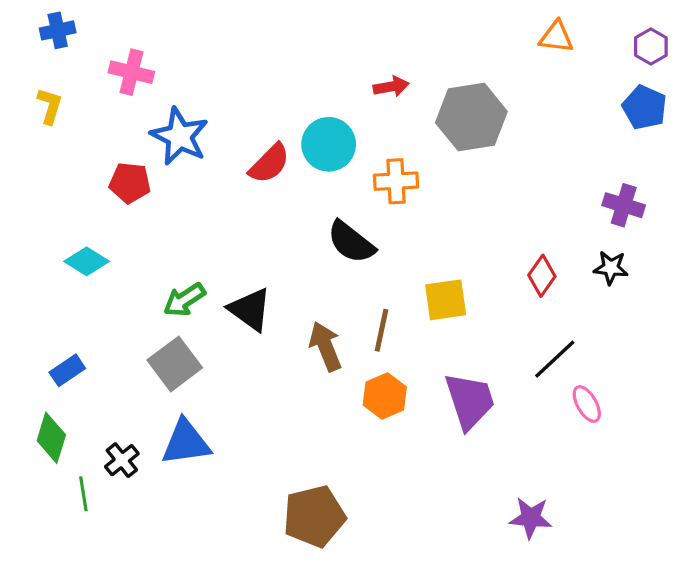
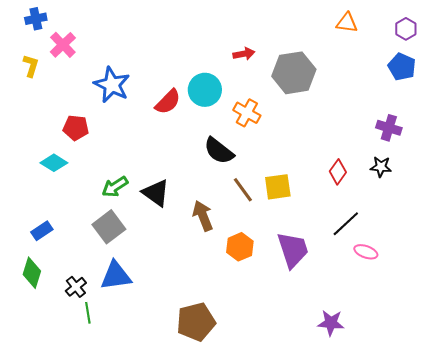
pink cross: (131, 72) -> (63, 45), moved, turned 32
orange cross: (396, 181) -> (247, 113), turned 32
red pentagon: (130, 183) -> (76, 128), moved
brown line: (382, 330) -> (243, 190), moved, turned -48
pink ellipse: (587, 404) -> (366, 252), turned -40
green line: (83, 494) -> (88, 313), moved

